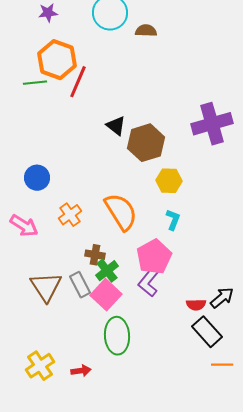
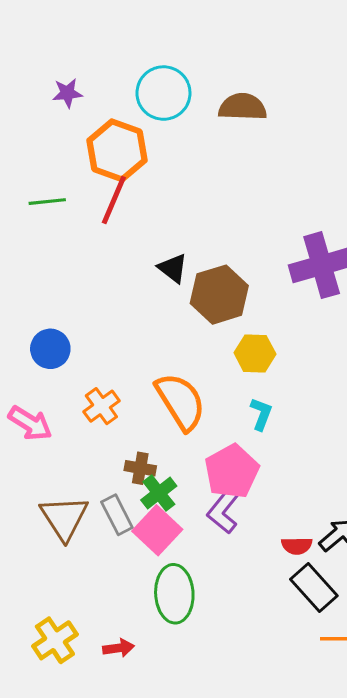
brown semicircle: (146, 31) -> (243, 107), moved, size x1.4
orange hexagon: (57, 60) -> (117, 150), moved

